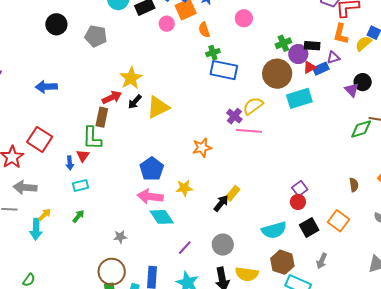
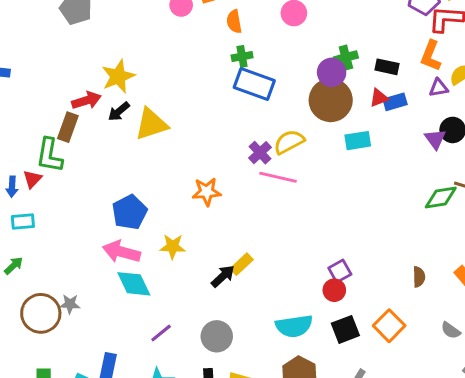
purple circle: (298, 54) -> (332, 72), moved
purple triangle: (333, 57) -> (439, 88), moved
cyan rectangle: (299, 98) -> (358, 141), size x0.7
brown circle: (112, 272) -> (41, 313), moved

